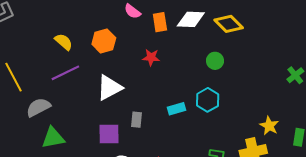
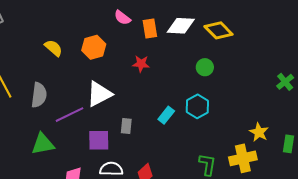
purple line: (65, 73) -> (69, 115), moved
gray semicircle: (38, 107) -> (39, 95), moved, turned 125
cyan rectangle: (176, 109) -> (166, 115), turned -36

